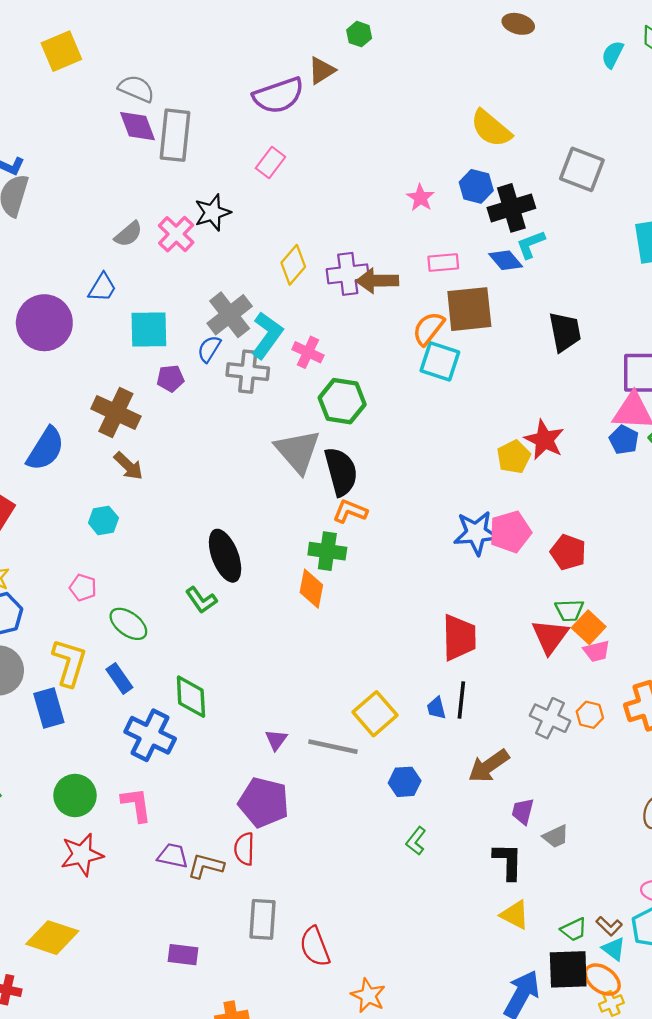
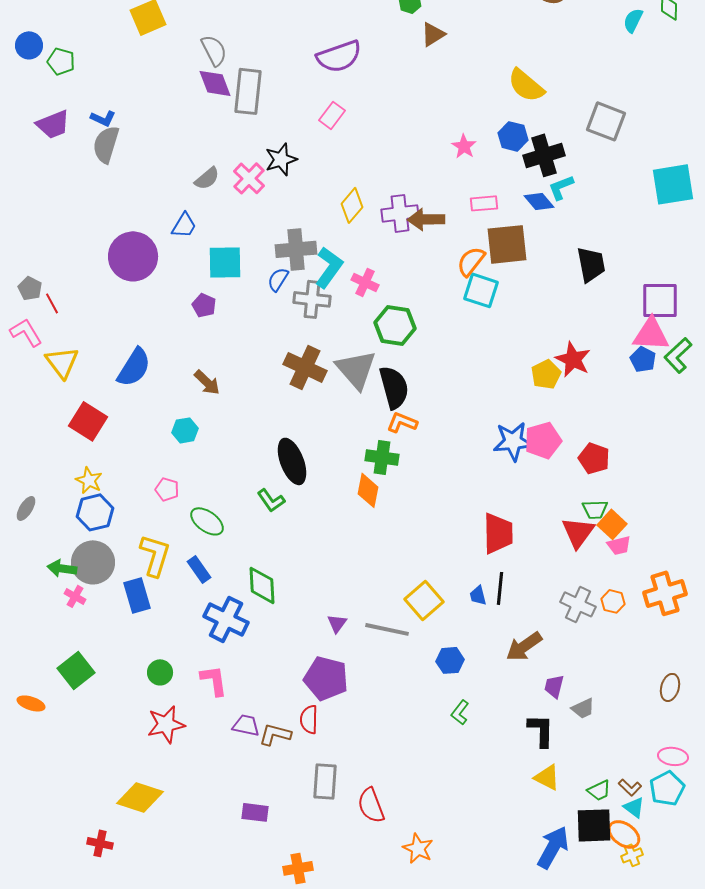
brown triangle: (322, 70) -> (433, 34), moved
gray semicircle: (136, 89) -> (214, 50), turned 40
gray cross: (230, 315) -> (296, 249), turned 33
purple pentagon: (170, 378) -> (204, 305), moved, turned 30
brown cross: (116, 413) -> (305, 367), moved
green circle: (75, 795) -> (160, 672), size x0.7

